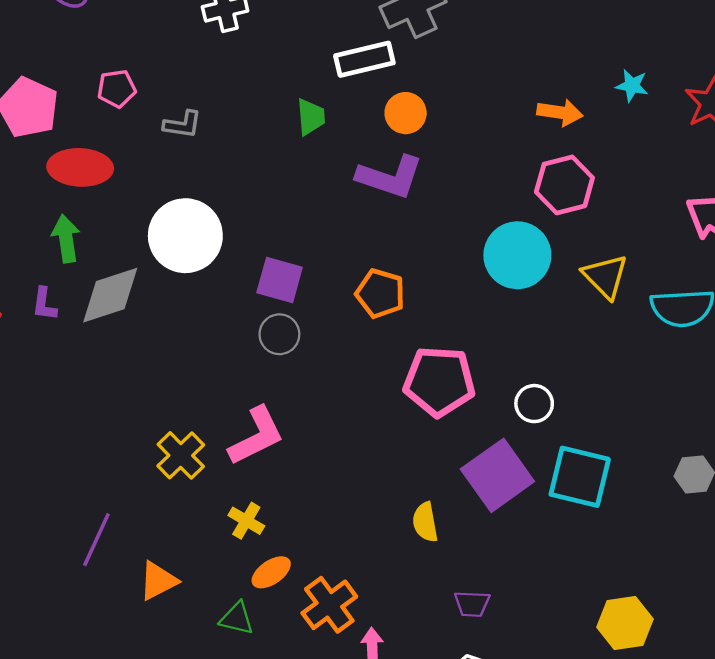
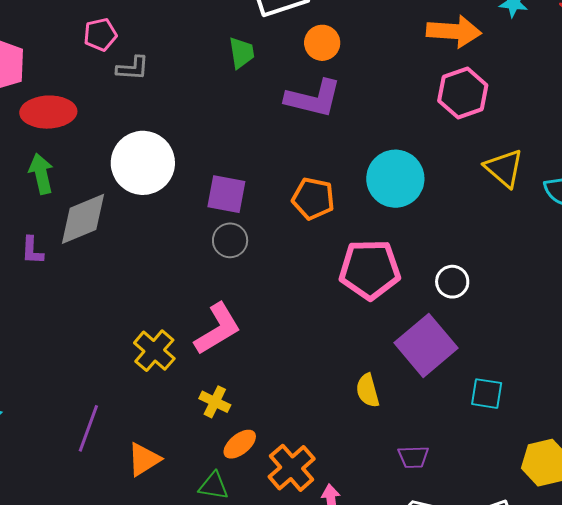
pink pentagon: (117, 89) -> (100, 35), moved
orange arrow: (560, 112) -> (454, 31), size x1.4
cyan circle: (517, 255) -> (395, 179), moved
purple L-shape: (44, 304) -> (32, 250), moved
cyan square: (580, 477) -> (487, 394), moved, size x0.6

